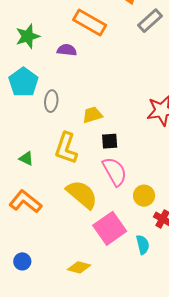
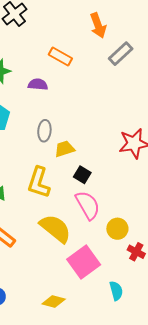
orange rectangle: (90, 22) -> (60, 56), size x0.7
gray ellipse: (51, 101) -> (44, 131), moved
black square: (110, 141) -> (82, 175), turned 36
cyan semicircle: (143, 245) -> (116, 291), moved

